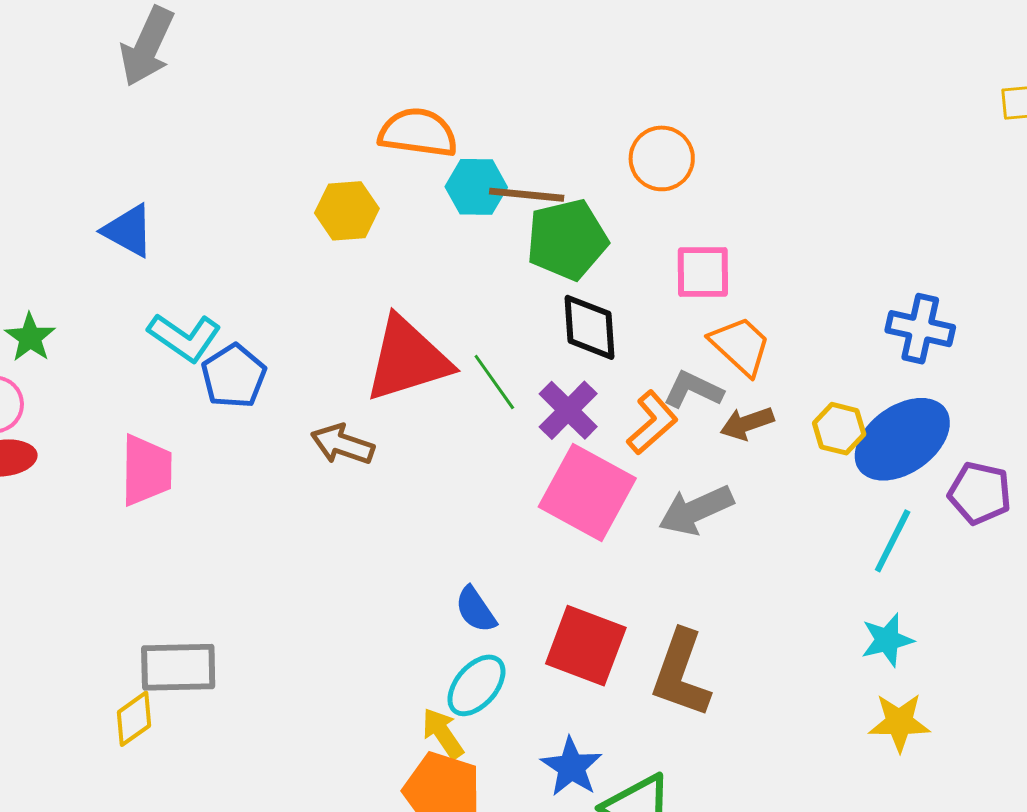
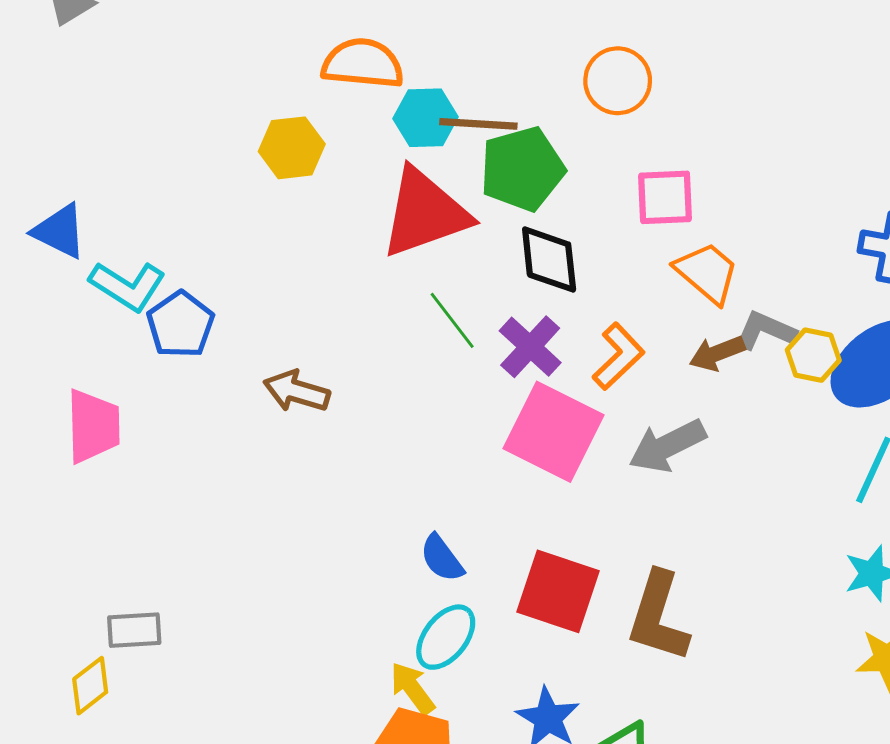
blue triangle: (128, 231) -> (60, 231), moved
red triangle: (408, 359) -> (425, 213), moved
gray L-shape: (693, 390) -> (765, 331), moved
gray rectangle: (178, 667) -> (134, 630), size x0.7

